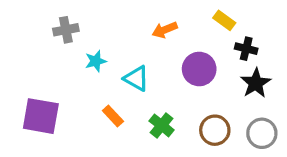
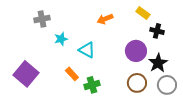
purple circle: (199, 69) -> (136, 51), moved
black star: (256, 83) -> (158, 63), moved
purple square: (41, 116) -> (26, 74), turned 30
green cross: (162, 125) -> (92, 85), moved, turned 35

